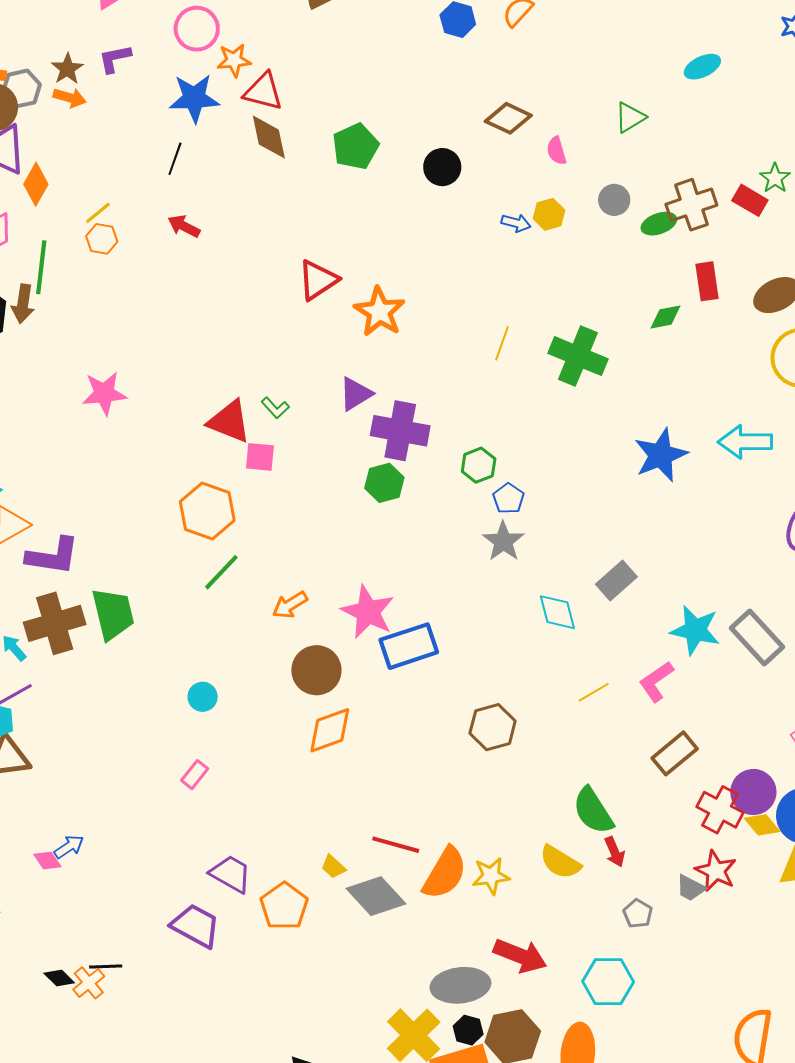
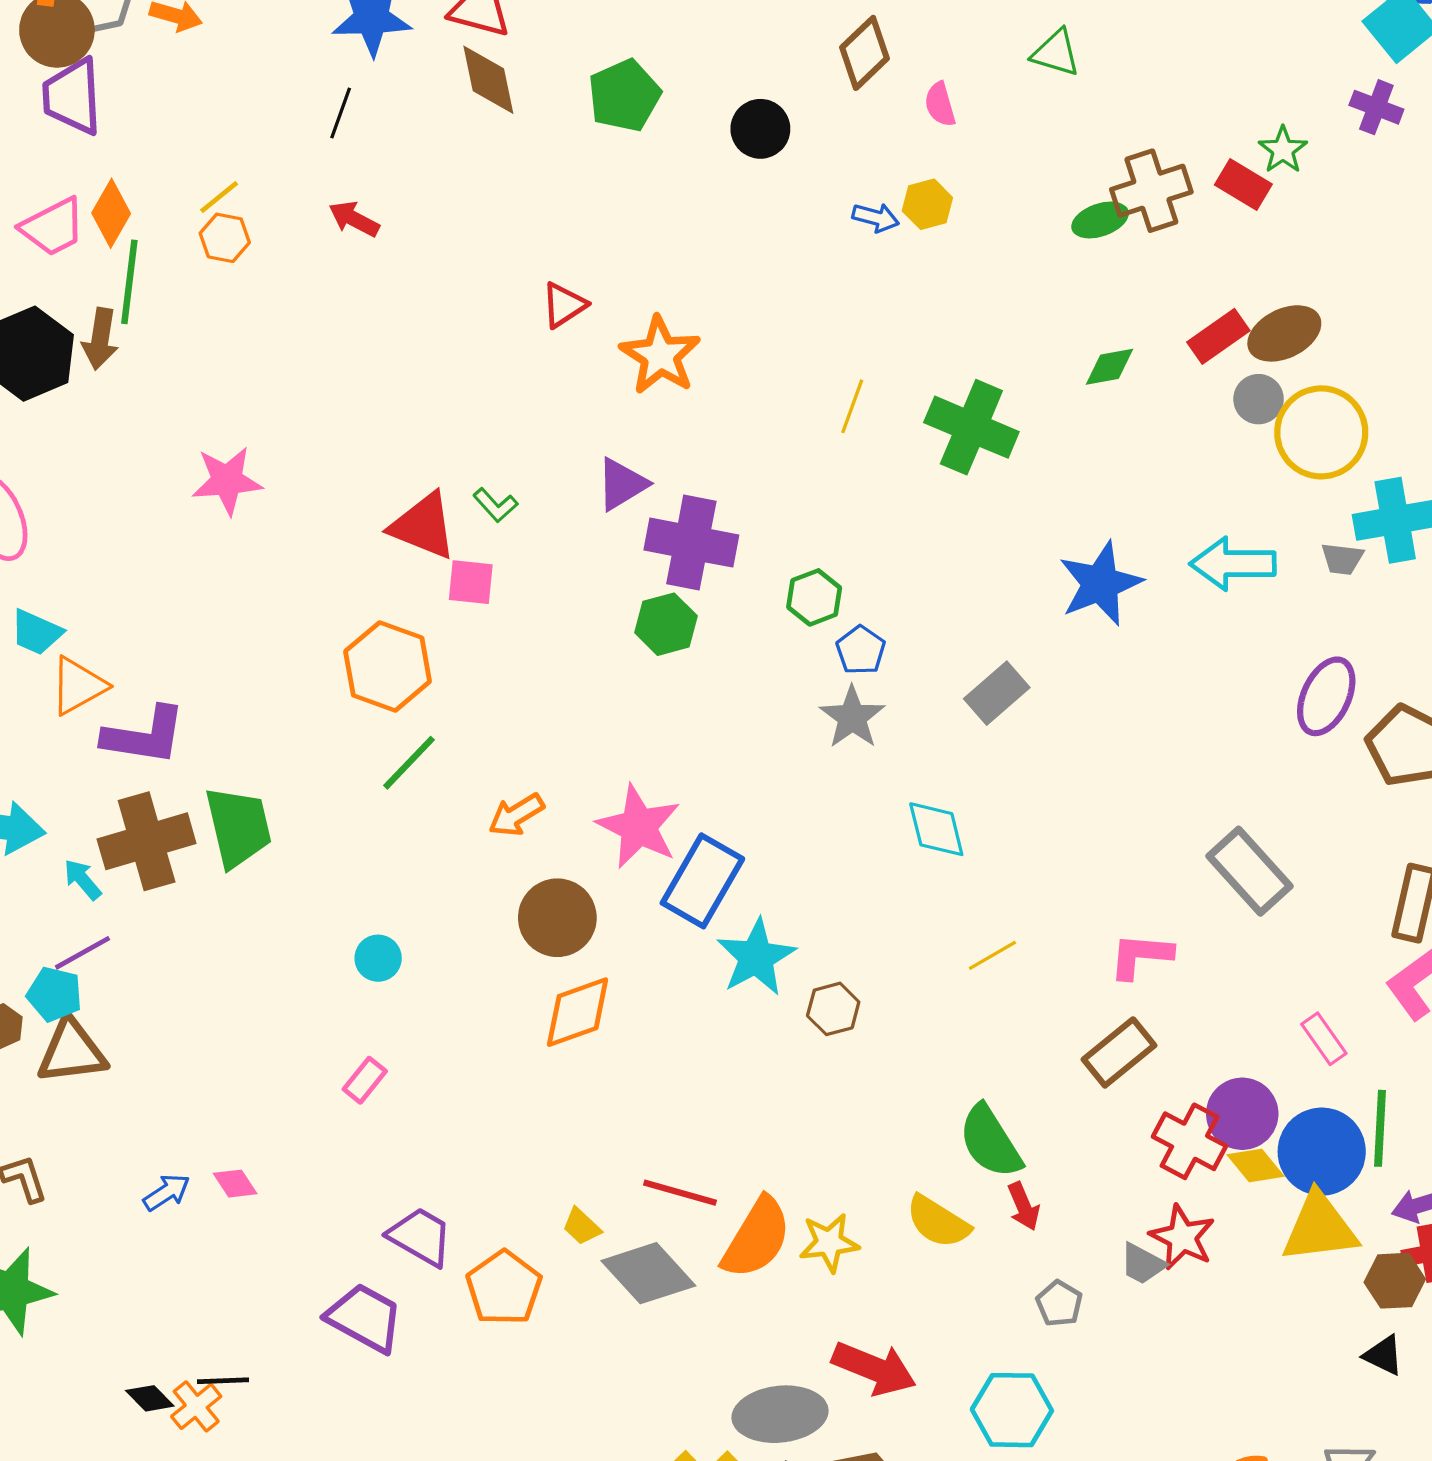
green triangle: (630, 117) -> (1056, 53), turned 48
brown diamond: (508, 118) -> (865, 53), turned -69
orange diamond: (36, 184) -> (111, 213), moved
gray circle: (614, 200) -> (1259, 399), moved
red triangle: (318, 280) -> (564, 305), size x0.7
red rectangle: (707, 281) -> (1218, 336), moved, turned 63
gray rectangle: (616, 580) -> (997, 693), moved
cyan star: (695, 630) -> (756, 957), moved, turned 30
blue rectangle: (409, 646) -> (702, 881), turned -42
pink L-shape: (656, 681) -> (1141, 956), moved, turned 39
brown hexagon: (493, 727) -> (833, 1009), size x0.7
pink diamond: (47, 860) -> (235, 1184), moved

